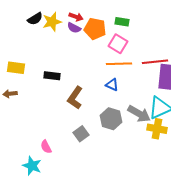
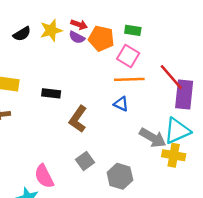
black semicircle: (35, 19) -> (22, 34), moved
red line: (155, 62) -> (171, 77), turned 55
gray hexagon: (111, 119) -> (120, 176), moved
pink semicircle: (46, 147) -> (44, 176), size x1.5

